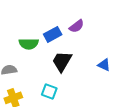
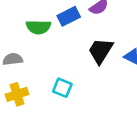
black trapezoid: (62, 61) -> (101, 51), moved

